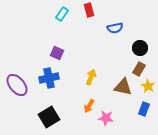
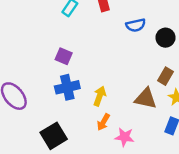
black circle: (140, 48) -> (165, 38), moved
yellow arrow: (91, 77) -> (100, 96), moved
blue cross: (49, 78) -> (67, 87), moved

